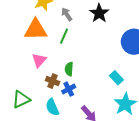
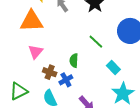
green line: (64, 36) -> (96, 42), moved, turned -70
green semicircle: (69, 69) -> (74, 61), moved

